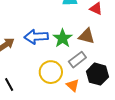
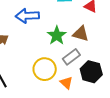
blue arrow: (36, 37) -> (27, 16), moved

